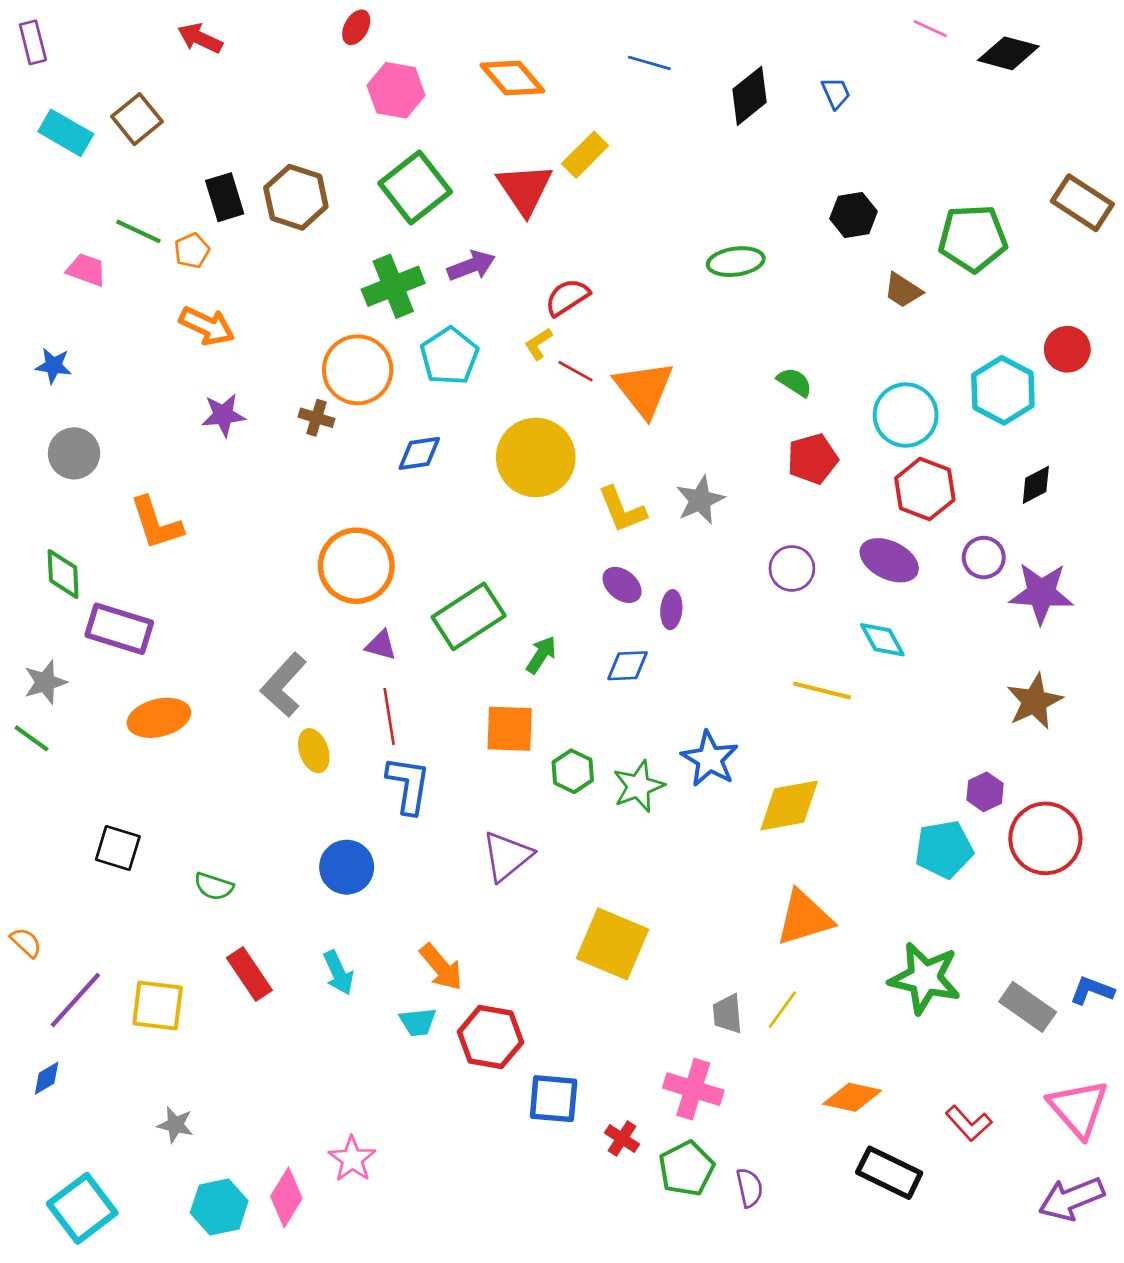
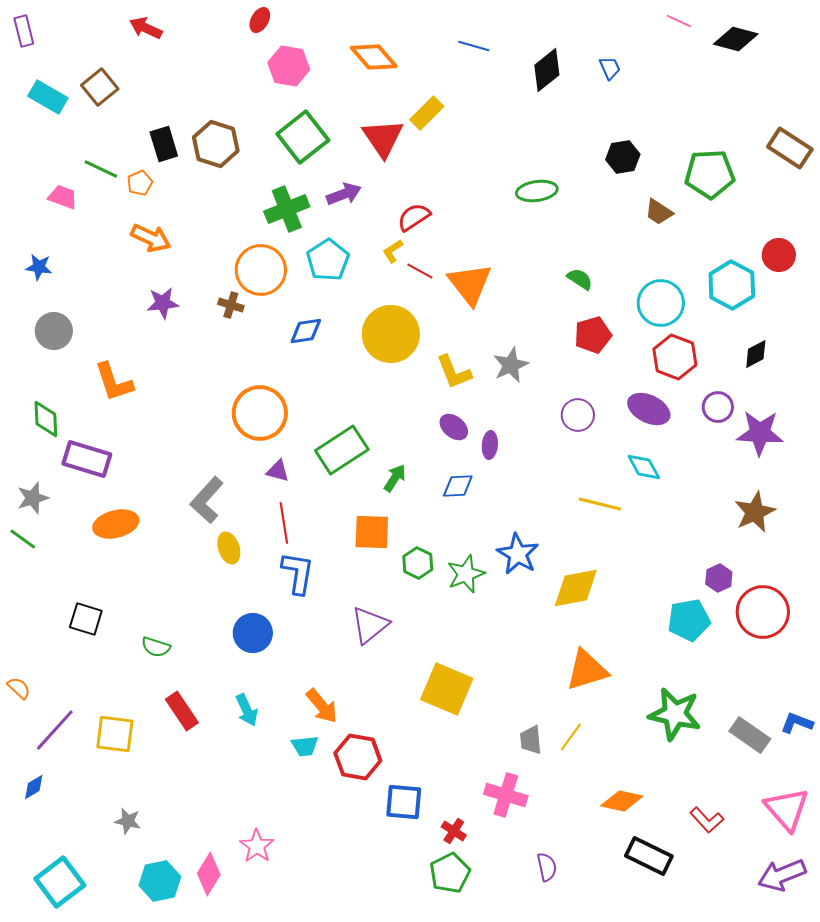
green pentagon: (686, 1169) -> (450, 873), moved

